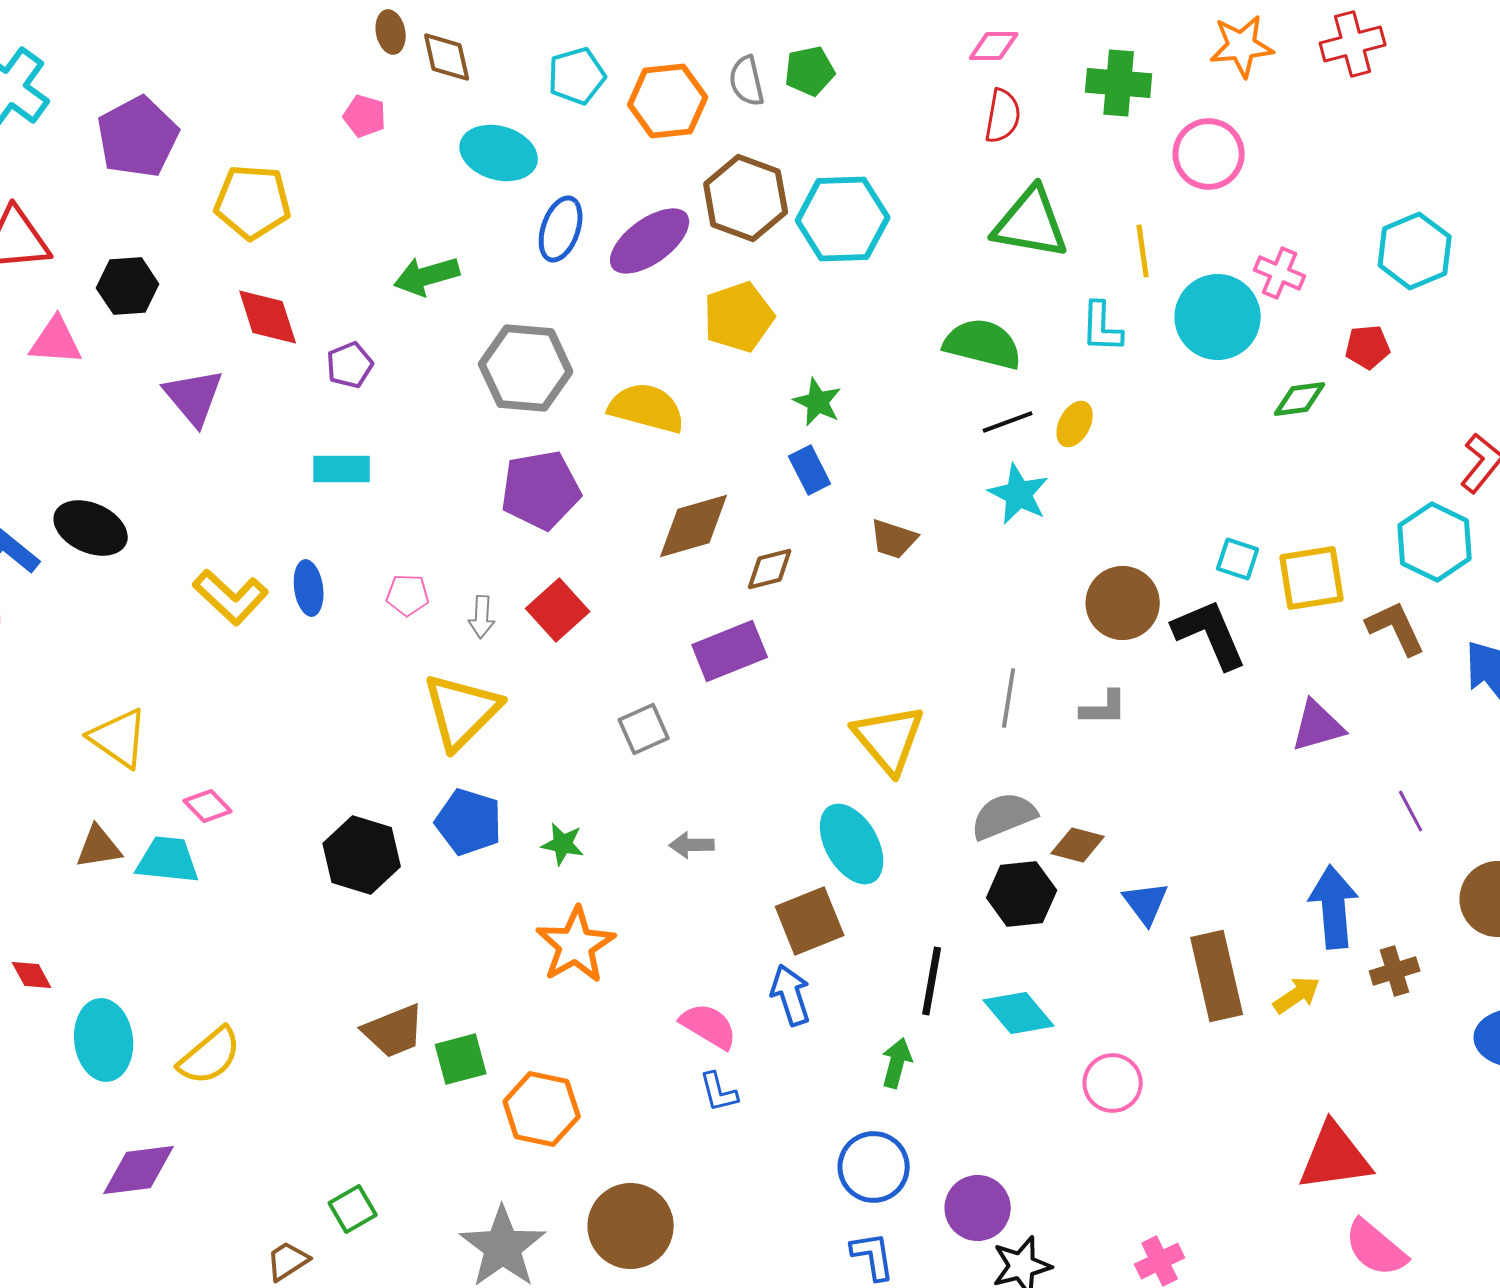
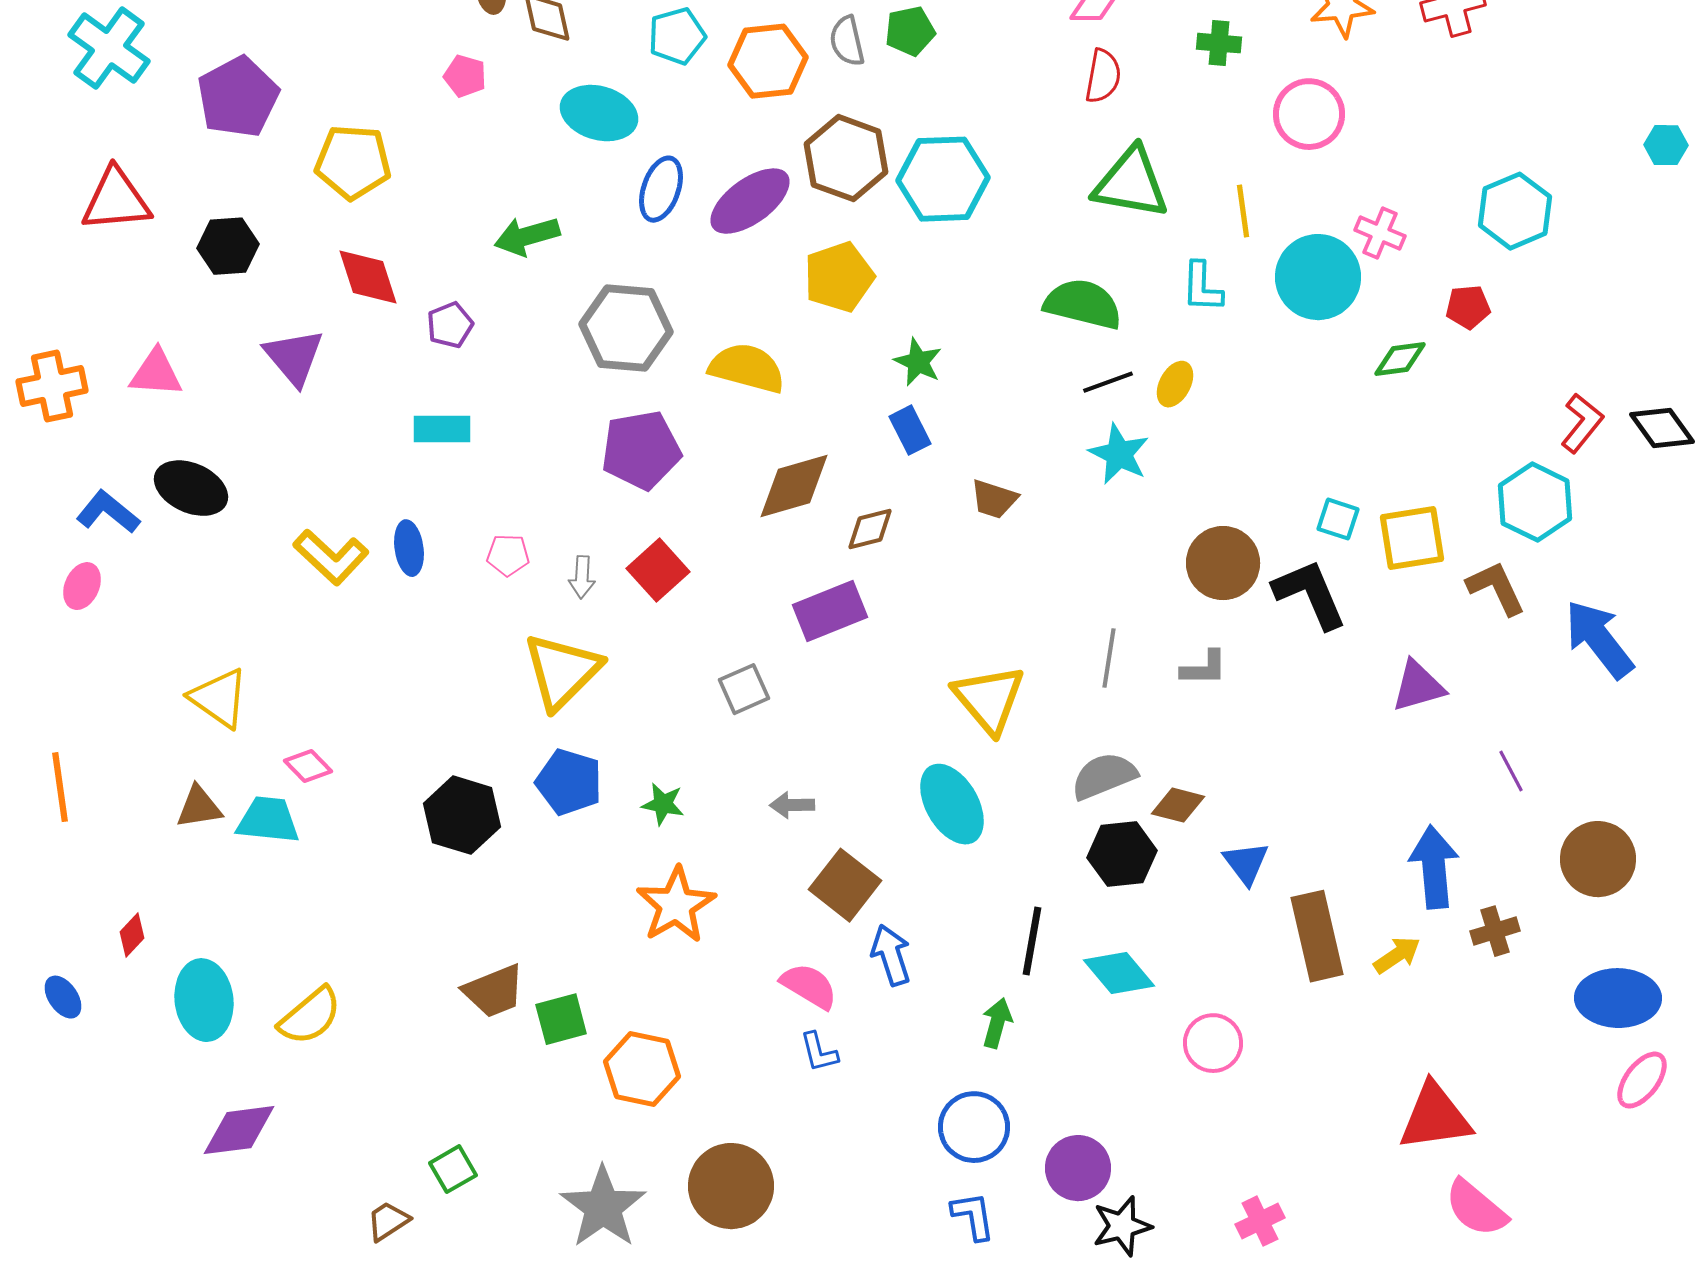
green cross: (1119, 83) -> (1219, 43), size x0.7
pink triangle: (56, 341) -> (156, 373), moved
brown square: (810, 921) -> (845, 885), moved, turned -30
red diamond: (32, 975) -> (132, 935), turned 72

